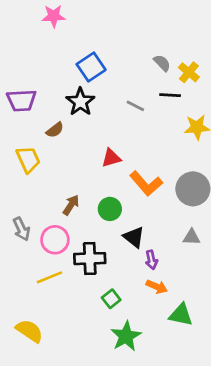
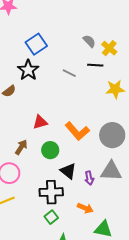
red triangle: (111, 158) -> (40, 122), moved
gray triangle: (192, 237) -> (111, 171), size x1.6
black cross: (90, 259) -> (51, 192), moved
purple arrow: (151, 260) -> (89, 178), moved

